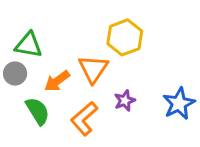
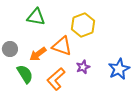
green triangle: (29, 45) -> (36, 17), moved
orange triangle: (93, 69) -> (62, 46), turned -45

